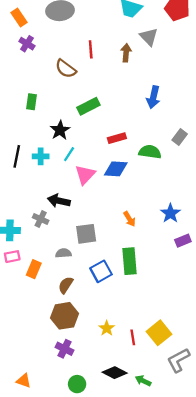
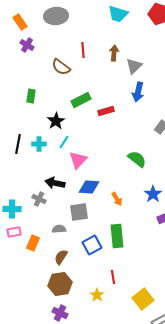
gray triangle: (149, 37) -> (134, 66), moved, turned 30
red rectangle: (117, 138) -> (106, 111), moved
green semicircle: (150, 152) -> (137, 159), moved, turned 30
blue diamond: (116, 169) -> (89, 187), moved
red line: (133, 337) -> (113, 277), moved

